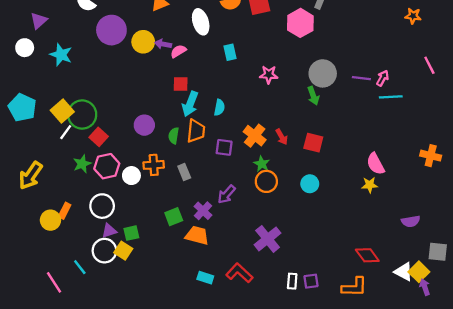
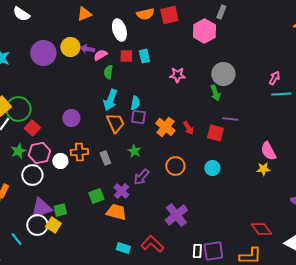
purple circle: (111, 30) -> (43, 53), moved
purple line: (361, 78) -> (230, 119), moved
red square: (181, 84) -> (126, 56), moved
orange trapezoid: (196, 131) -> (115, 123), turned -30
green semicircle: (174, 136) -> (108, 72), moved
purple square: (224, 147) -> (138, 117), moved
green star: (262, 164) -> (134, 151), moved
white circle: (102, 206) -> (32, 175), moved
purple triangle: (109, 231) -> (41, 208), size x1.6
purple square: (311, 281) -> (213, 251), size x1.5

